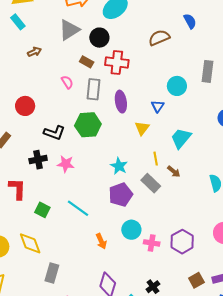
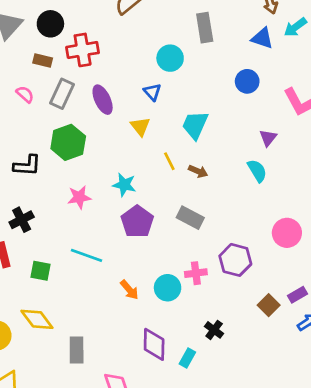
gray rectangle: (93, 89) -> (62, 94), turned 35
black cross: (38, 160) -> (22, 220), moved
pink star: (66, 164) -> (79, 197), moved
gray rectangle: (151, 183) -> (190, 218), moved
cyan circle: (131, 230) -> (168, 288), moved

